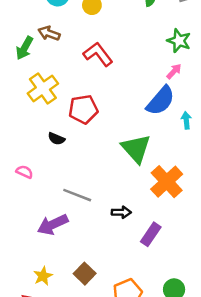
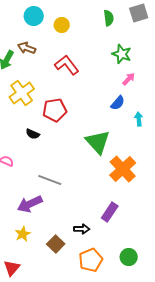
green star: (179, 41) -> (122, 54), moved
blue semicircle: (161, 101) -> (118, 103), size x0.6
black arrow: (121, 212) -> (82, 229), moved
yellow star: (43, 276) -> (23, 234), moved

